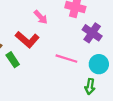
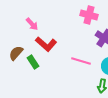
pink arrow: (41, 17) -> (32, 24), moved

